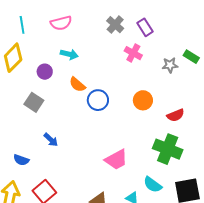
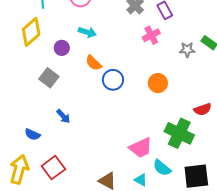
pink cross: (133, 53) -> (151, 35), turned 30
red semicircle: (176, 115) -> (203, 109), moved
pink trapezoid: (116, 160) -> (141, 148), moved

